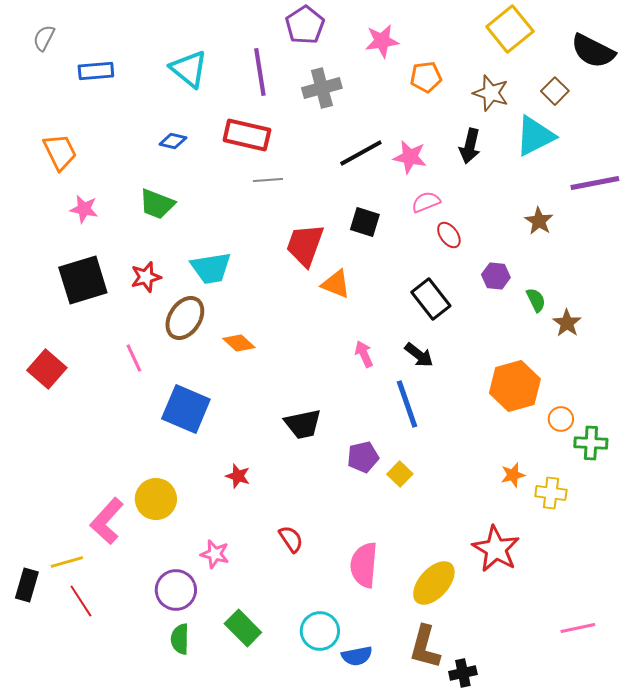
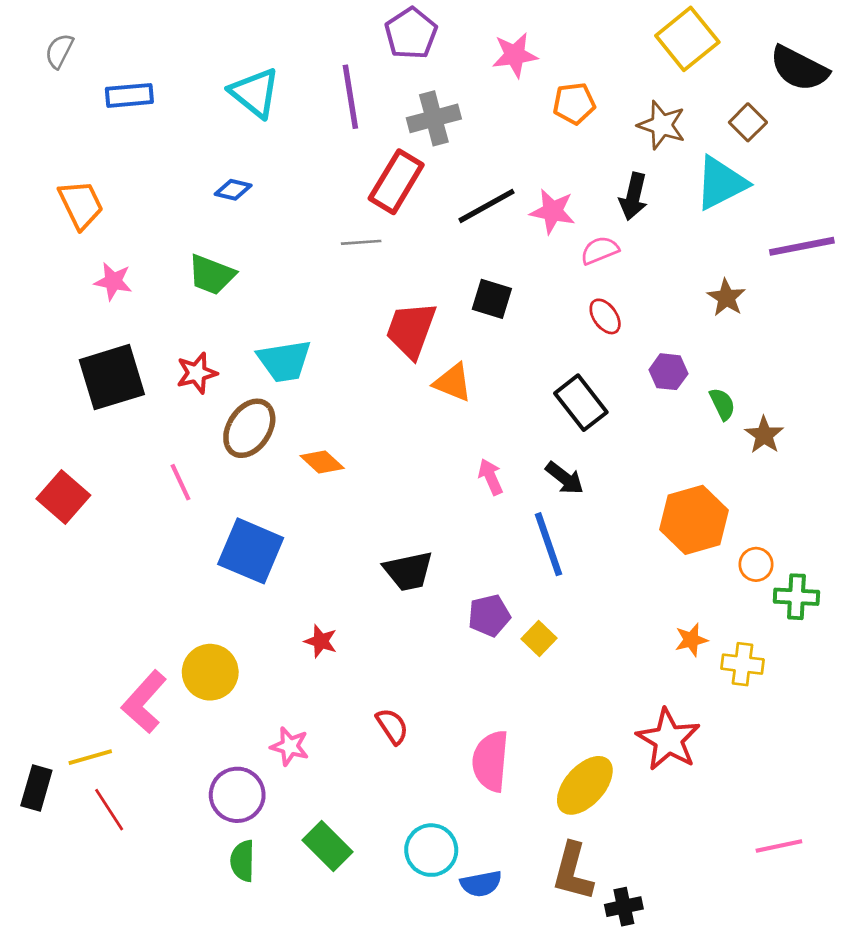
red rectangle: (247, 135) -> (396, 182), moved, turned -72
pink semicircle: (426, 202) -> (600, 250), moved

